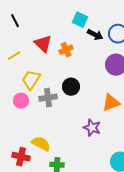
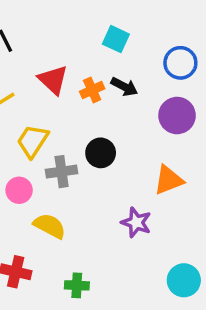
black arrow: (95, 35) -> (124, 87), moved
pink circle: (21, 101) -> (19, 190), moved
yellow semicircle: (41, 144) -> (50, 226), moved

